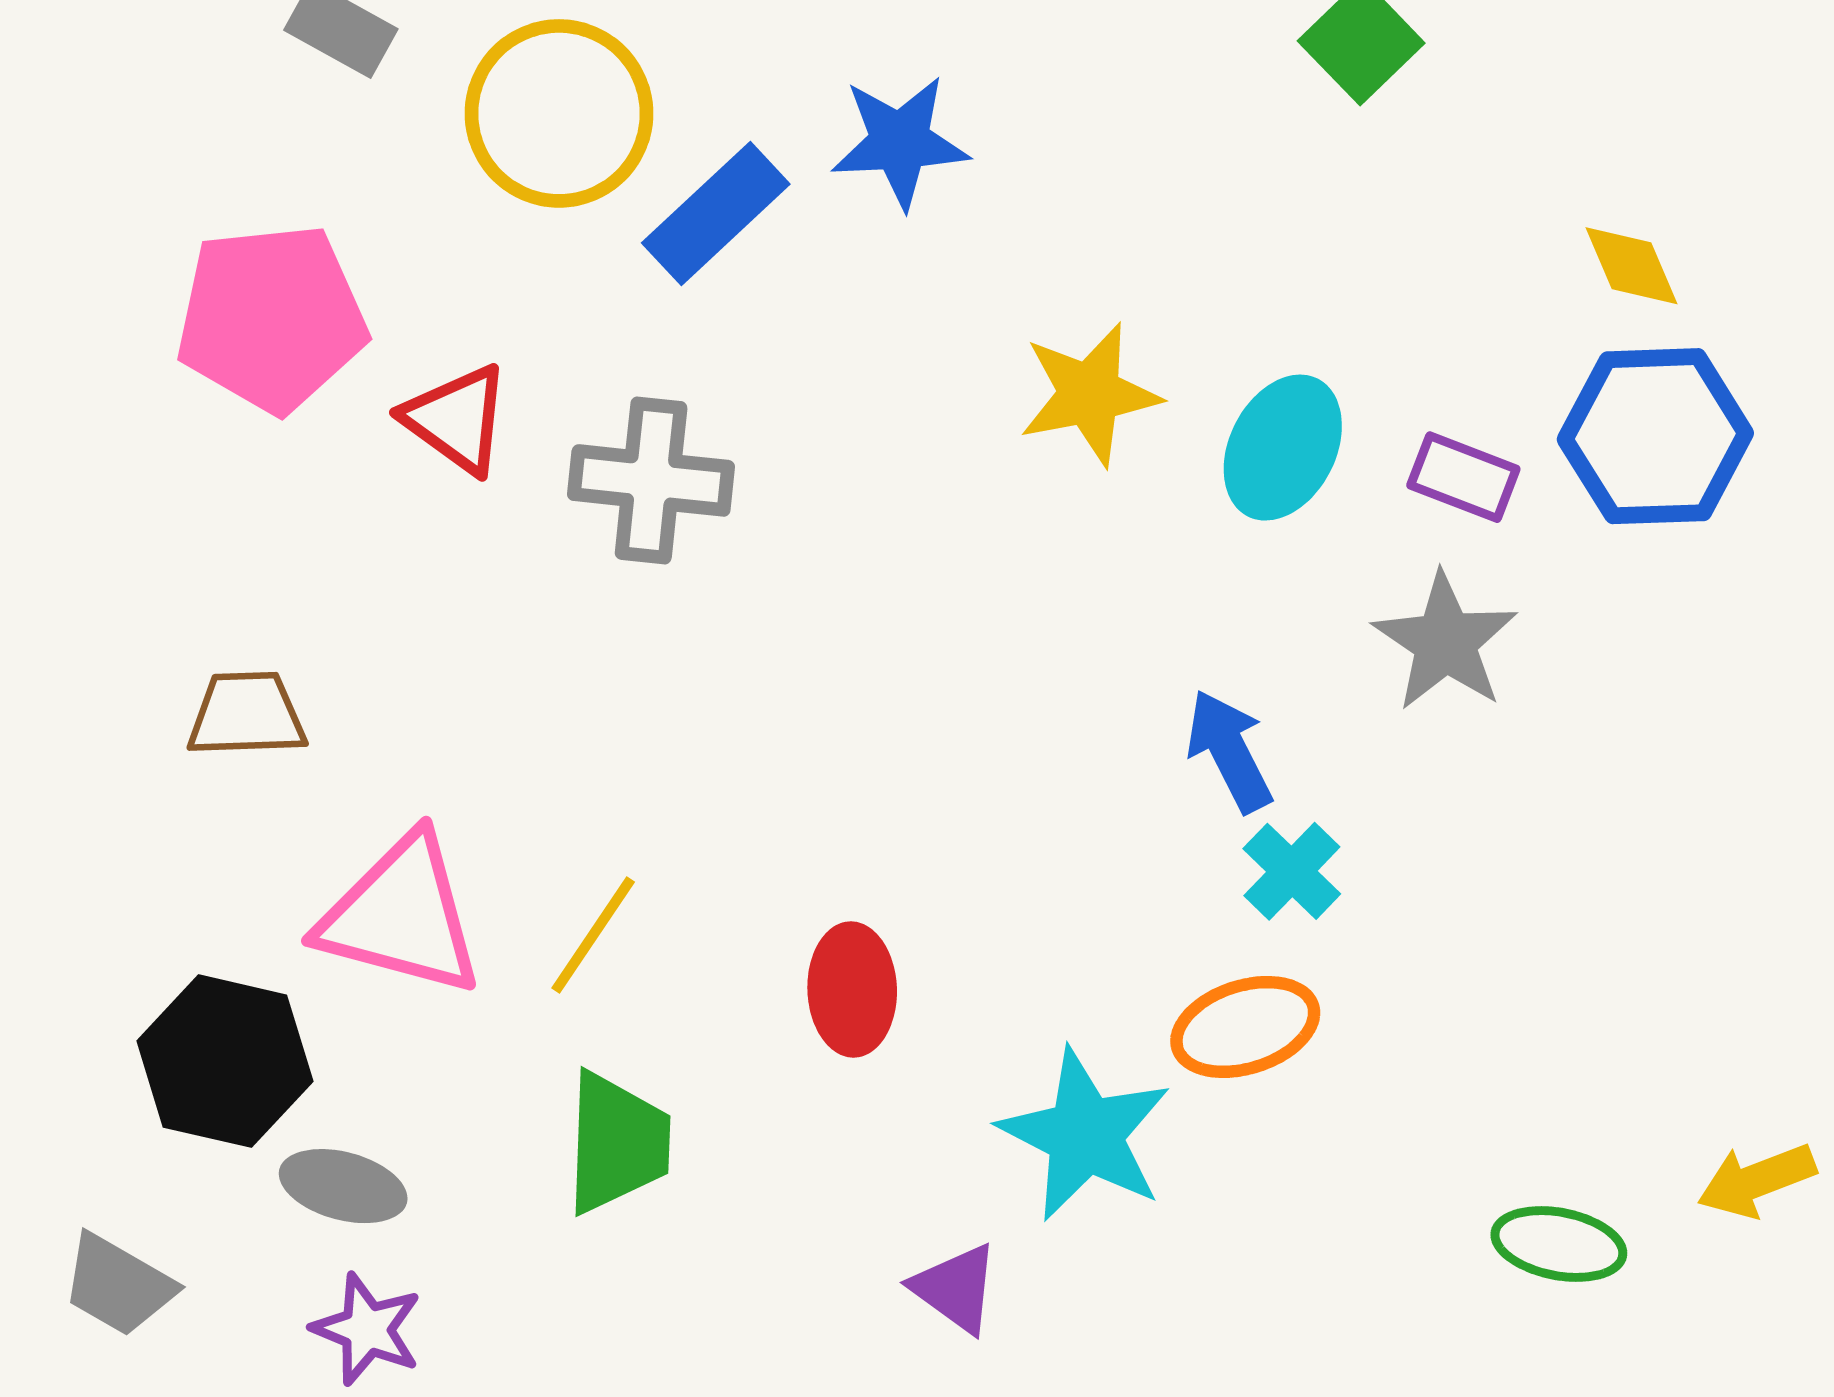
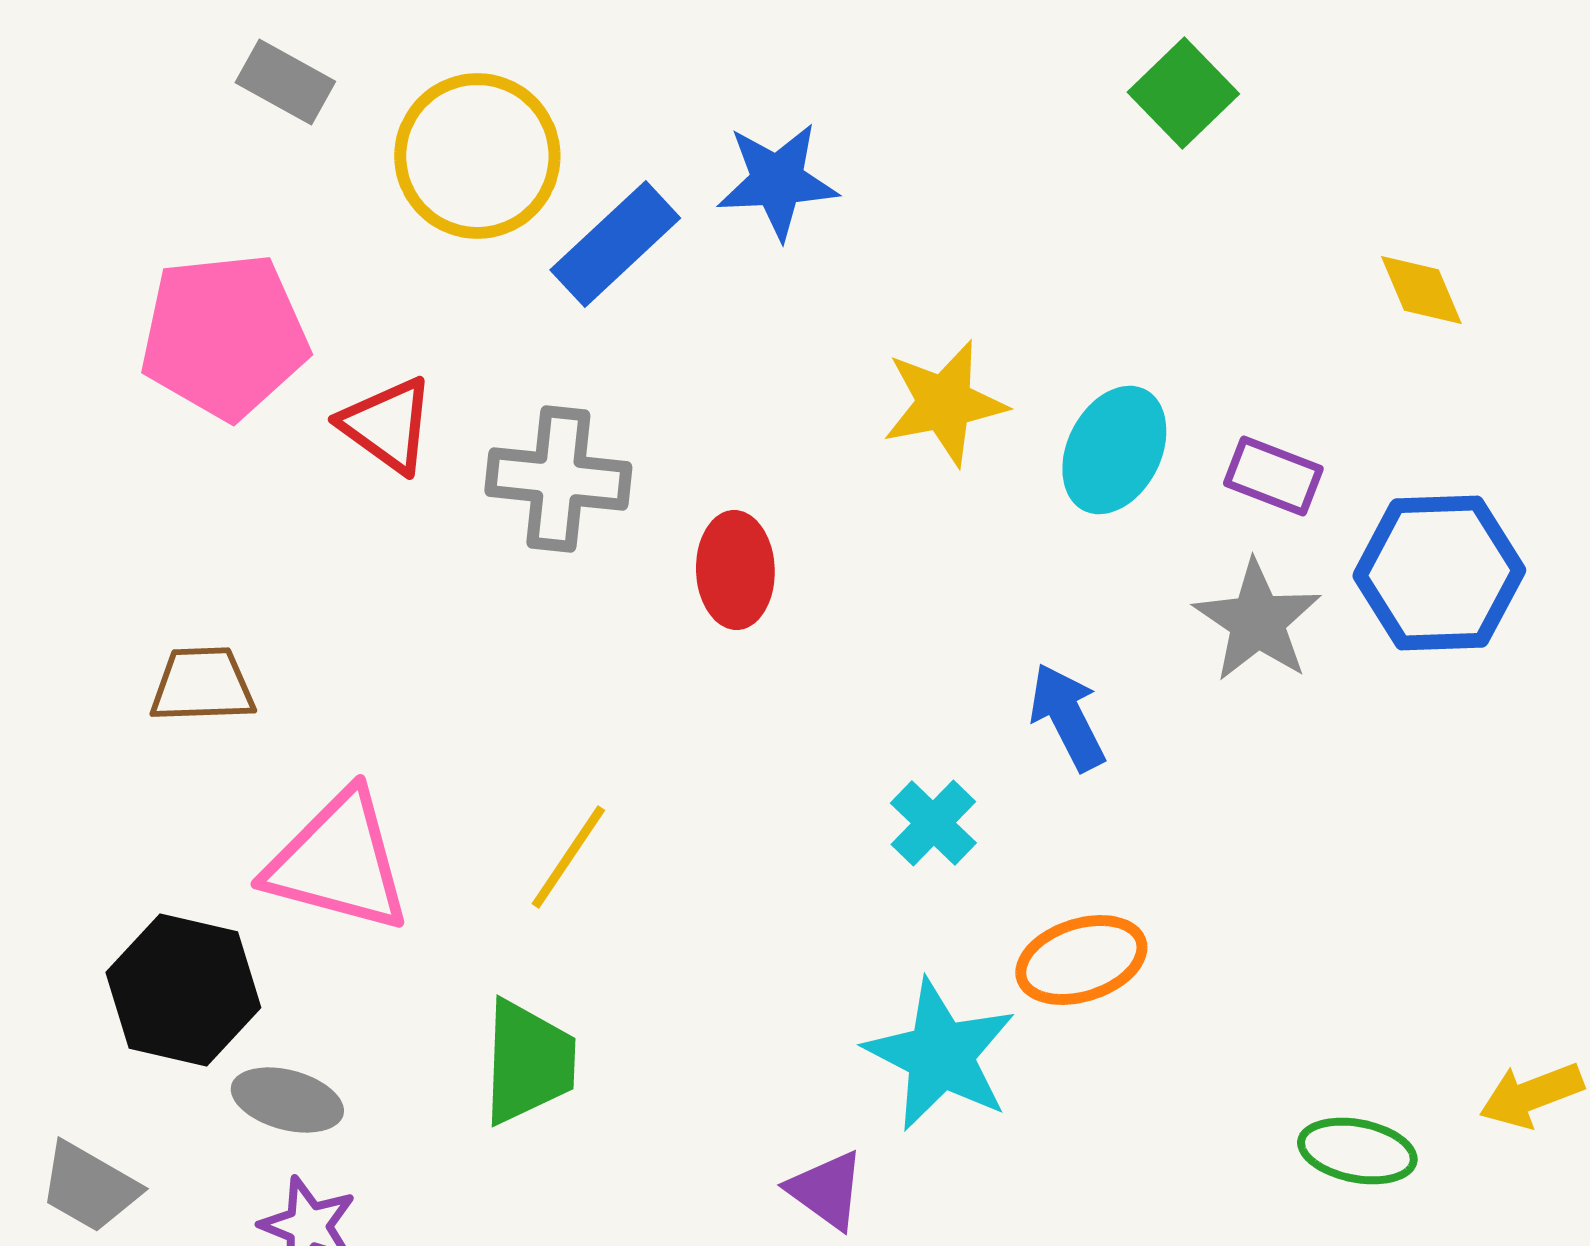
blue hexagon: (1655, 436) -> (1439, 573), moved
cyan cross: (1292, 871) -> (933, 823), moved
yellow line: (593, 935) -> (568, 857), moved
red ellipse: (852, 989) -> (735, 570), moved

